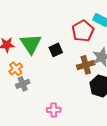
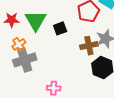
gray cross: (23, 84) -> (25, 60), size x1.6

